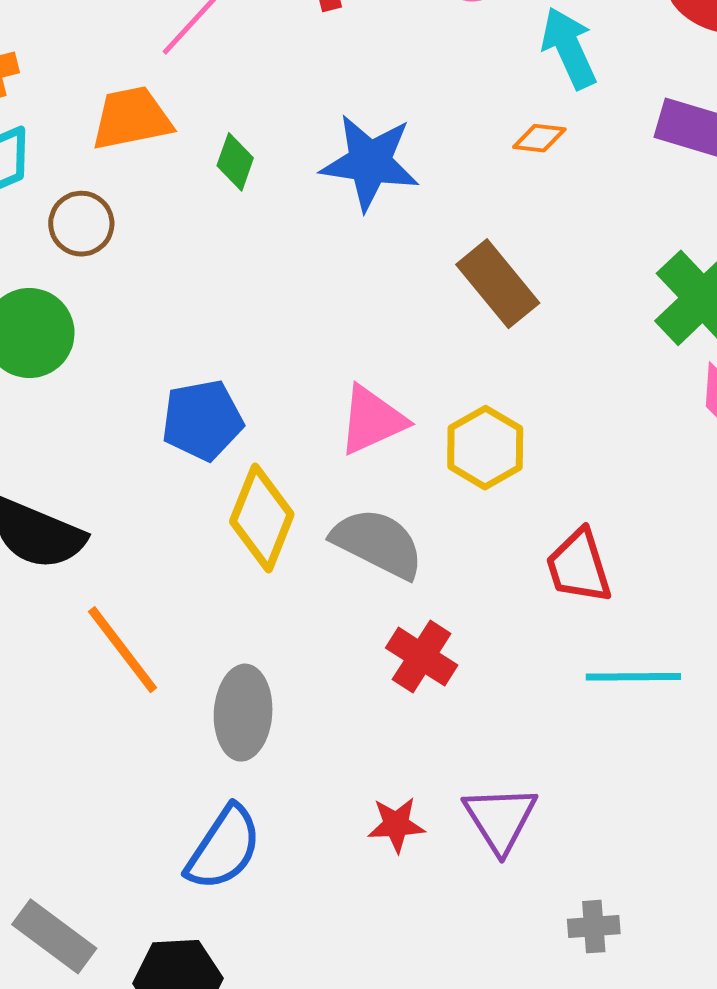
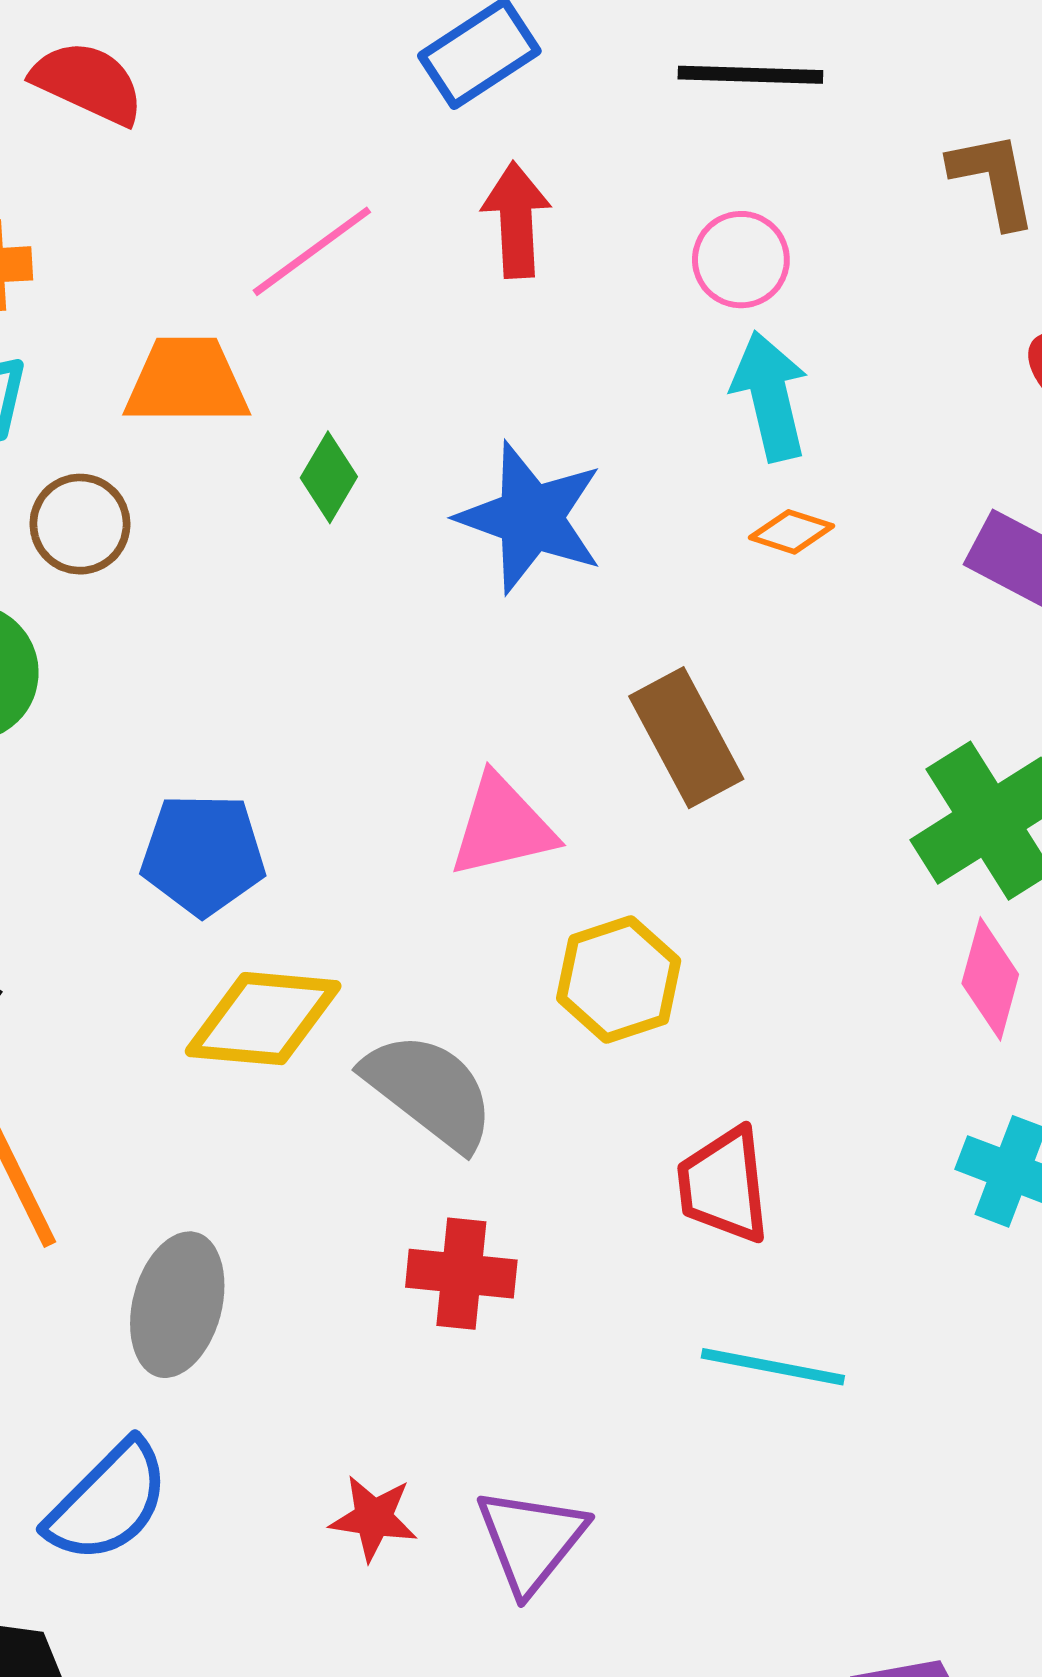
cyan arrow: (569, 48) -> (770, 396), moved
pink triangle: (372, 420) -> (502, 826), moved
yellow diamond: (262, 518) -> (263, 1019), turned 62
red cross: (422, 657) -> (461, 1274), turned -38

